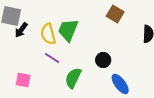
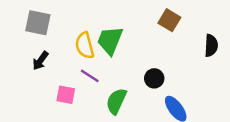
black arrow: (21, 30) -> (40, 61), moved
pink square: (23, 80) -> (66, 95), moved

